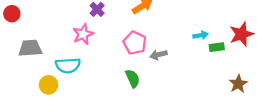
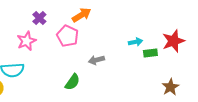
pink pentagon: (135, 43) -> (67, 36), moved
green semicircle: (133, 78) -> (72, 82), turned 60

